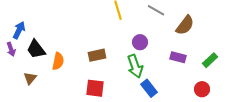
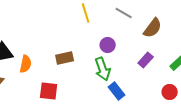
purple rectangle: (178, 57) -> (146, 60), turned -63
red square: (95, 88) -> (49, 91), moved

